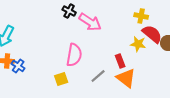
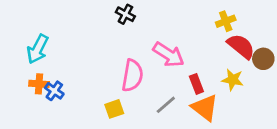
yellow cross: (141, 16) -> (226, 21), turned -32
pink arrow: (90, 22) -> (169, 55), moved
yellow star: (138, 44) -> (233, 80), moved

